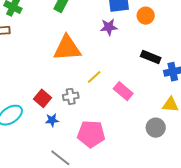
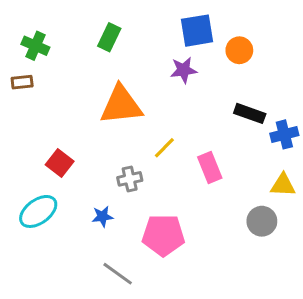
pink rectangle: (123, 91) -> (210, 167), turned 30
red square: (42, 98) -> (60, 163), moved

